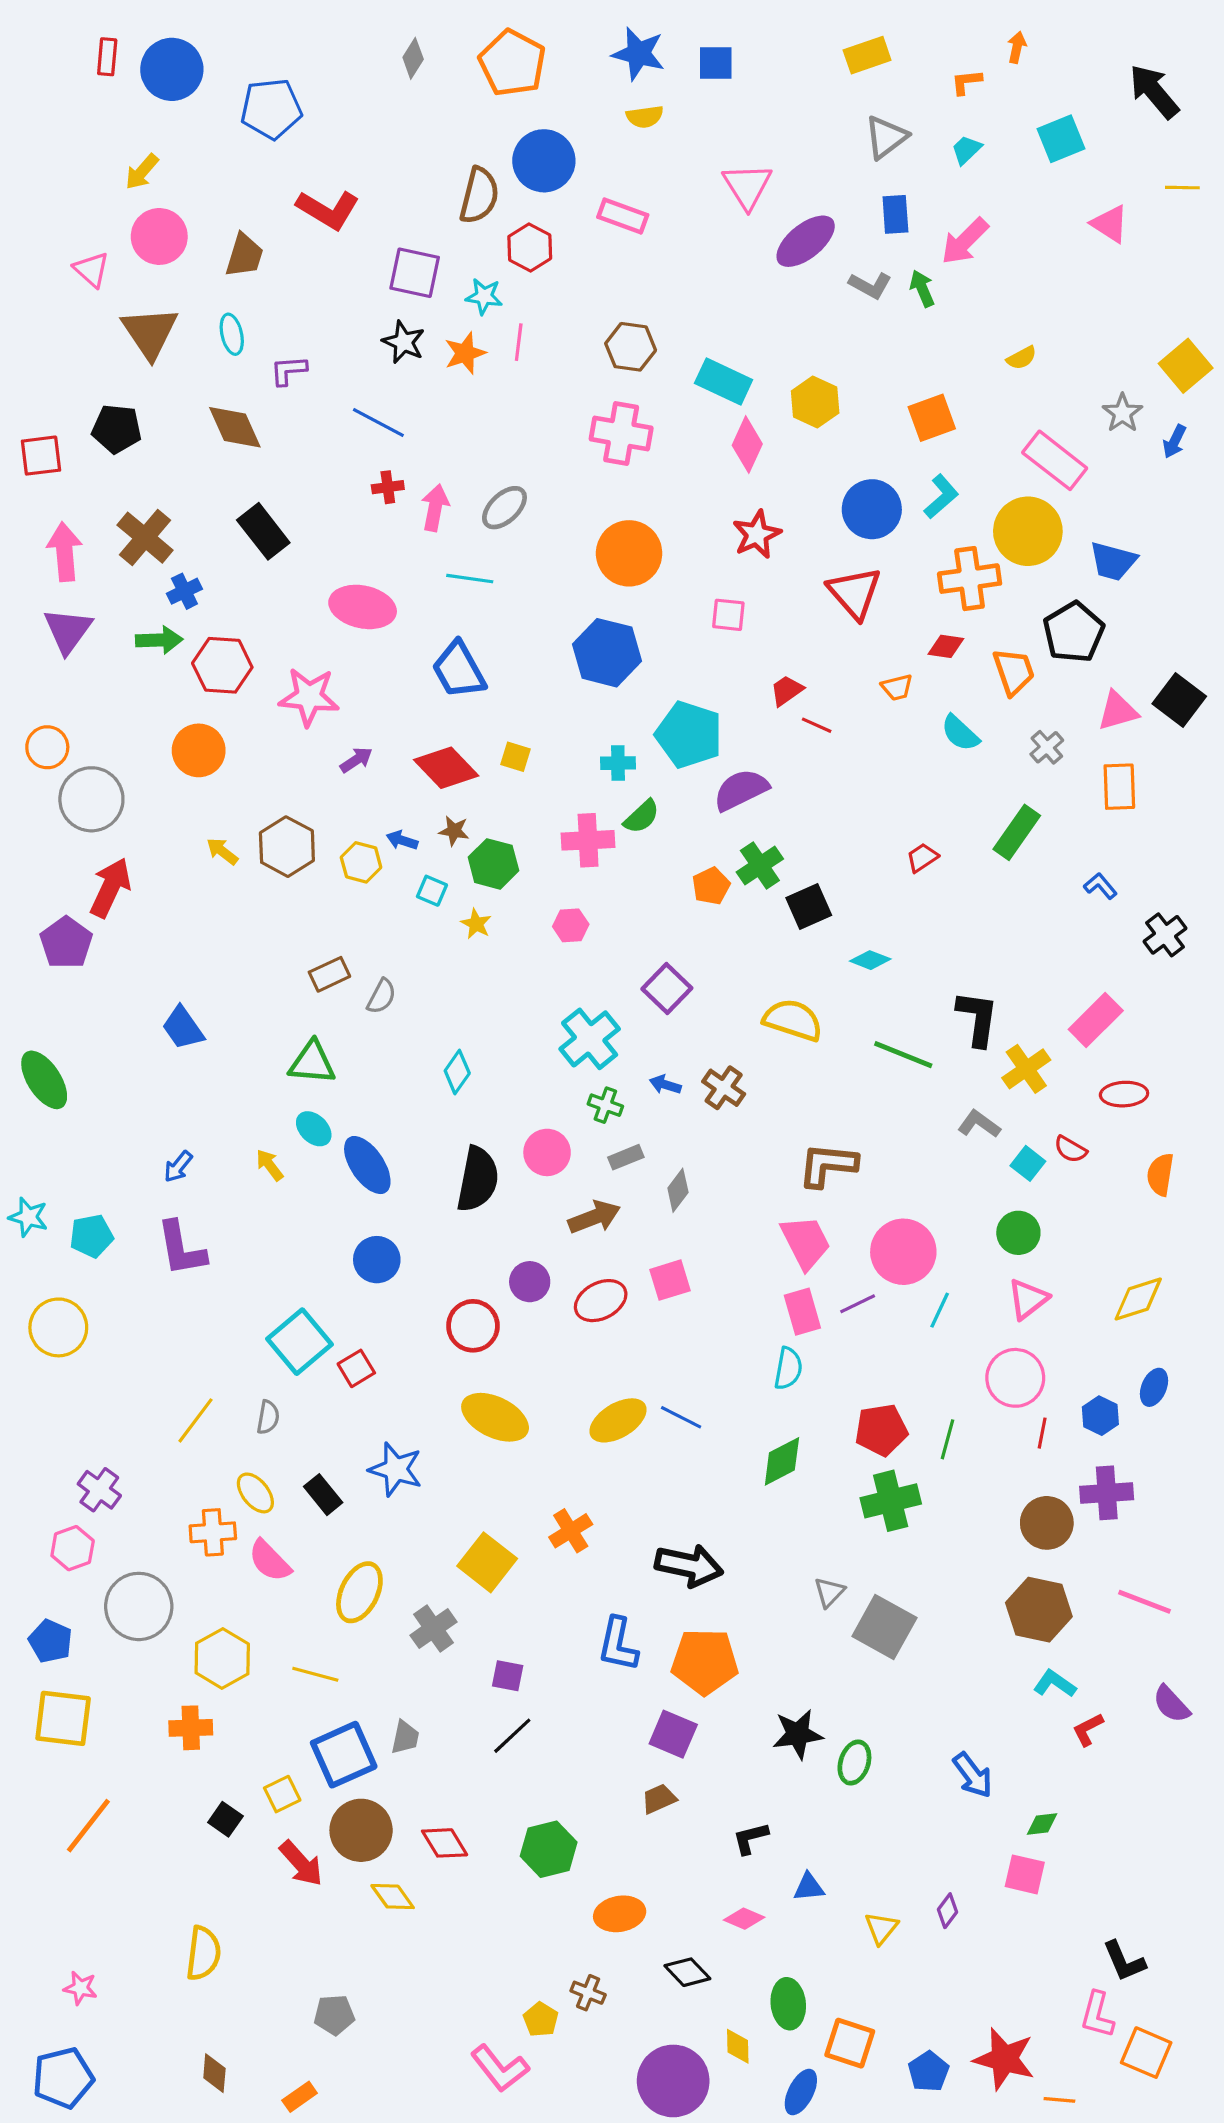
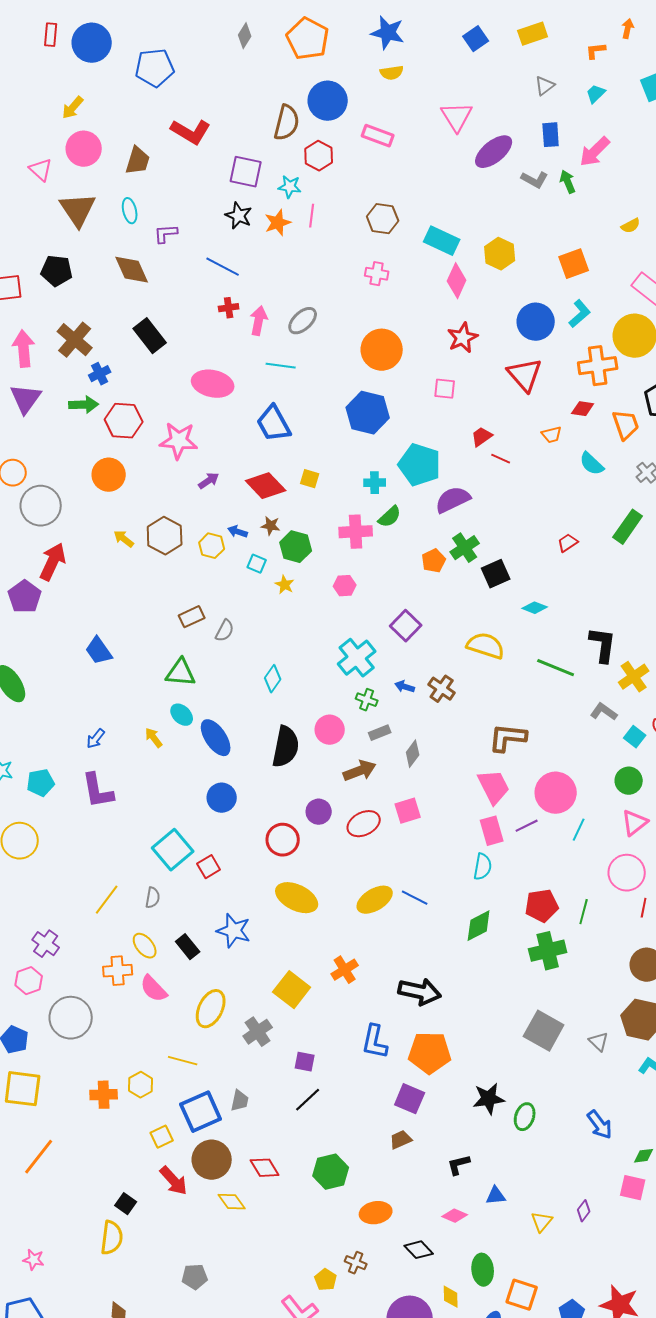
blue square: (716, 63) -> (476, 39), moved, turned -35
gray triangle: (886, 137) -> (545, 86), size x0.7
pink cross: (621, 434) -> (377, 274), size x0.6
gray triangle: (829, 1592) -> (599, 1042), moved, turned -30
yellow hexagon: (222, 1658) -> (141, 1085), moved, size x0.7
black square: (225, 1819) -> (126, 1204), moved

